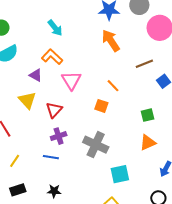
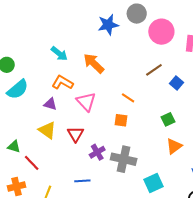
orange arrow: (111, 41) -> (94, 63), moved
purple cross: (59, 136) -> (97, 152), moved

